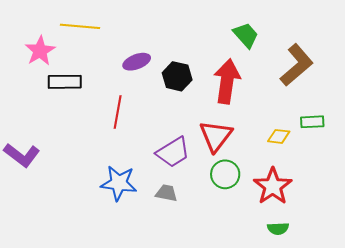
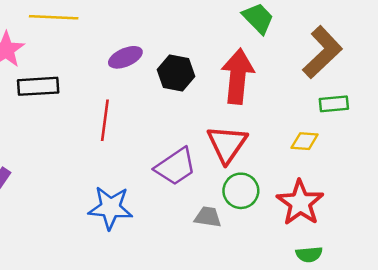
green rectangle: (312, 122) -> (334, 104), moved
gray trapezoid: (166, 193) -> (208, 217), moved

